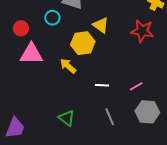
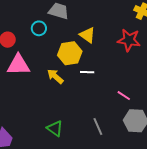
white line: (102, 85) -> (87, 72), moved
pink line: (136, 86) -> (124, 96), turned 64

